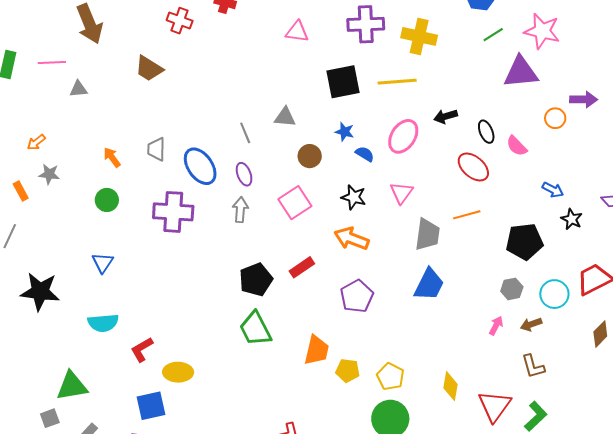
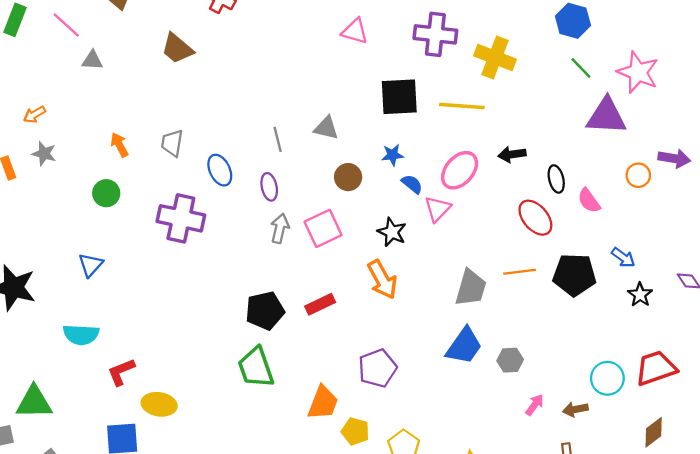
green line: (493, 35) -> (581, 68), turned 70
pink line: (52, 62) -> (66, 25), turned 36
blue star: (345, 132) -> (393, 155), turned -30
blue ellipse: (200, 166) -> (220, 170), size x0.7
pink triangle: (401, 193) -> (438, 209), moved
gray arrow: (240, 210) -> (280, 228), moved
orange arrow: (351, 239) -> (382, 280), turned -148
black pentagon: (524, 242) -> (574, 275), moved
gray hexagon: (512, 289) -> (510, 360), moved
purple pentagon: (357, 296) -> (378, 368), moved

